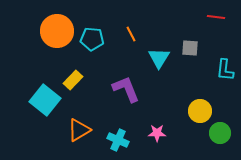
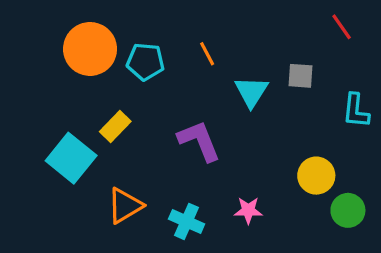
red line: (216, 17) -> (342, 27), turned 48

